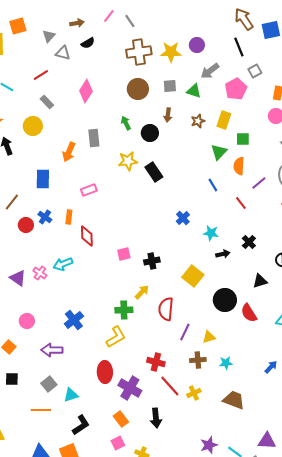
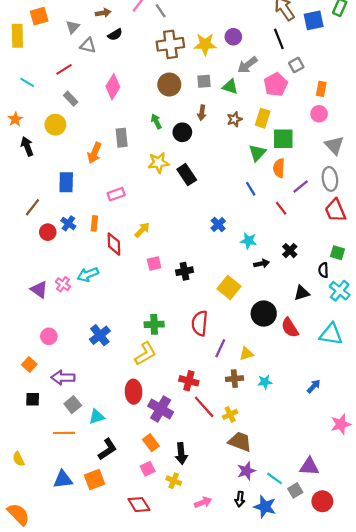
green square: (243, 139) -> (283, 139), size x1.5
yellow arrow: (142, 292) -> (142, 230), moved
purple arrow: (52, 350) -> (63, 378), moved
brown trapezoid: (234, 400) -> (240, 442), moved
black arrow: (156, 418) -> (181, 454), moved

